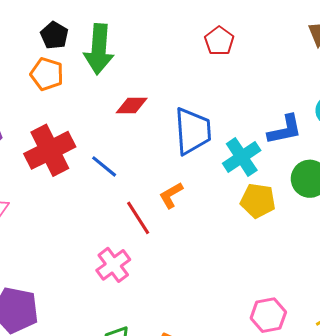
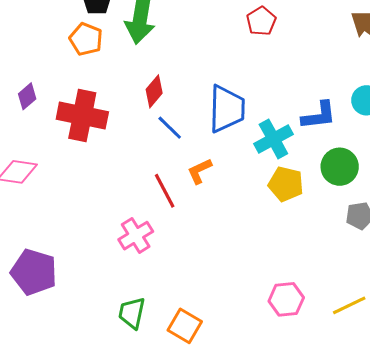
red diamond: (132, 106) -> (154, 91), moved, turned -56
red cross: (50, 150) -> (82, 115), turned 33
blue line: (104, 166) -> (170, 128), moved

